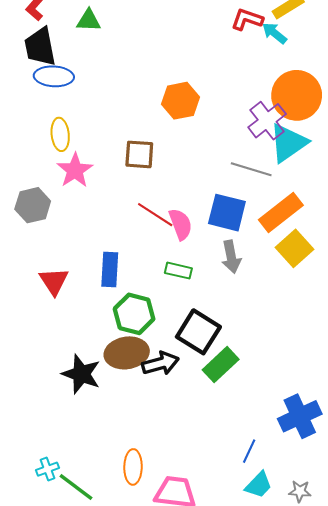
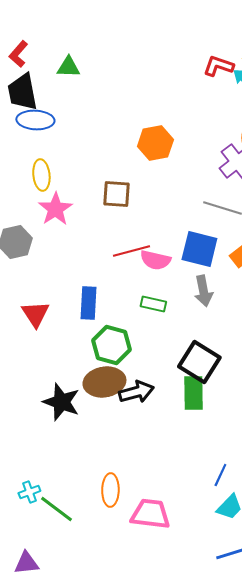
red line: (155, 215) -> (131, 251), turned -48
pink semicircle: (181, 224) -> (155, 260), turned 124
black square: (198, 332) -> (199, 362), moved
green rectangle: (221, 365) -> (193, 393), turned -48

